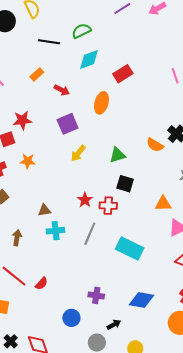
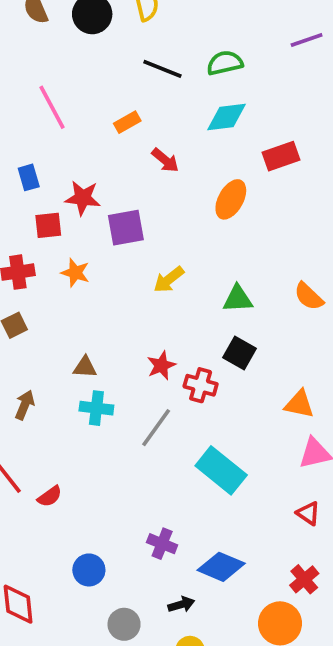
purple square: (68, 124) -> (126, 228), moved
purple cross: (96, 295) -> (162, 544), moved
black arrow: (114, 325) -> (181, 604), moved

